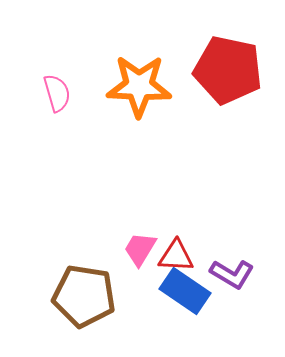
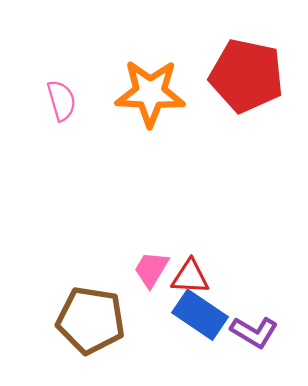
purple L-shape: (232, 274) -> (254, 332), moved

